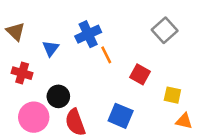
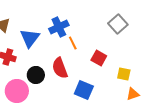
blue triangle: (51, 48) -> (30, 38), size x1.5
orange triangle: (184, 121) -> (133, 94), turned -32
red semicircle: (75, 122) -> (60, 68), moved

